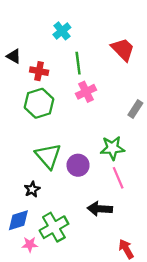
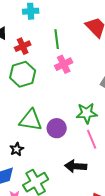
cyan cross: (62, 31) -> (31, 11), moved, turned 35
red cross: (39, 71) -> (23, 46), turned -35
green triangle: (48, 156) -> (31, 120), turned -40

